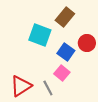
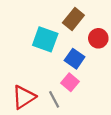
red circle: (87, 43) -> (98, 38), moved

